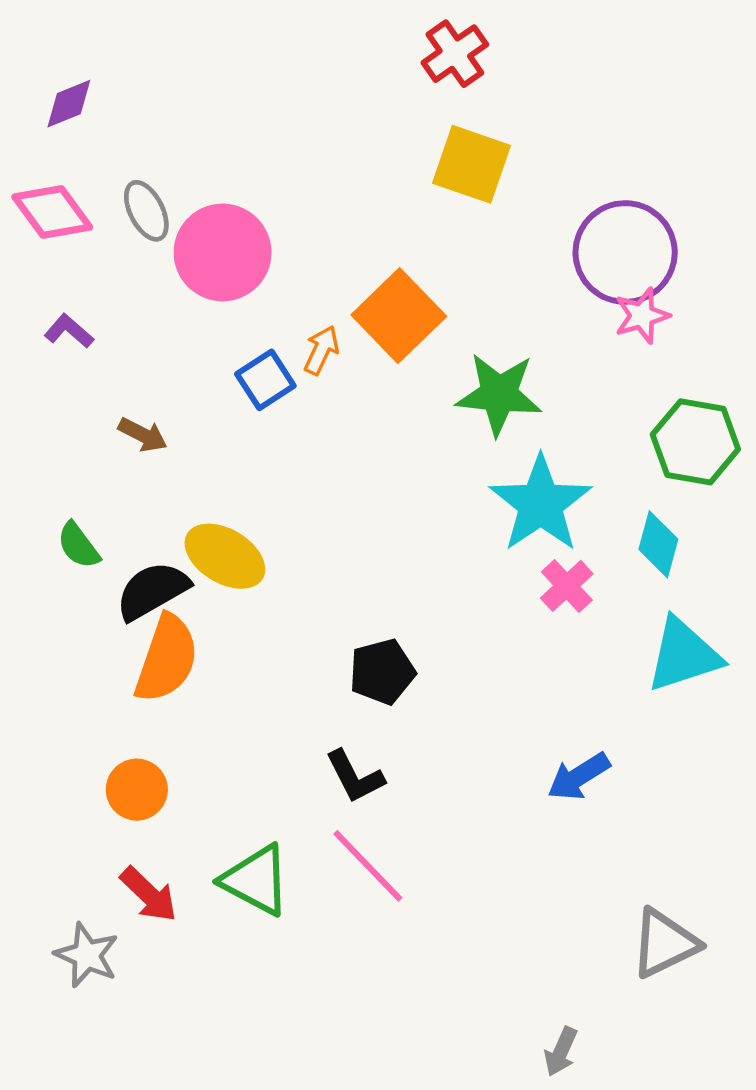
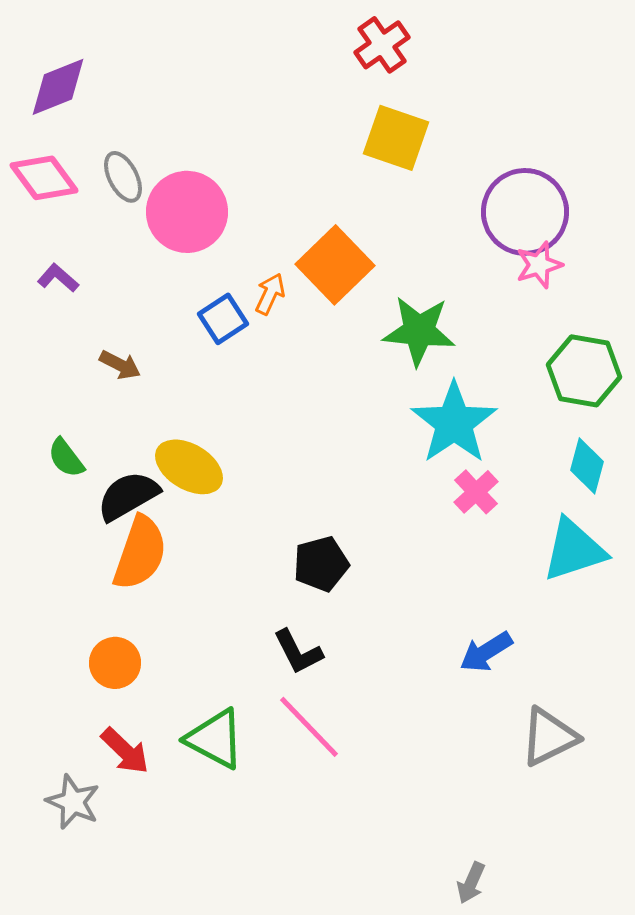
purple diamond: (69, 104) -> (58, 87), size x1.4
cyan diamond: (658, 544) -> (587, 466), moved
gray triangle: (664, 943) -> (549, 737), moved

